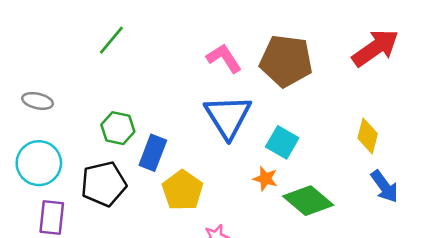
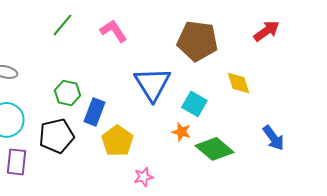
red arrow: (375, 48) -> (266, 31), size x0.7
pink L-shape: (224, 58) -> (113, 31), moved
yellow diamond: (368, 136) -> (238, 83), moved, turned -32

